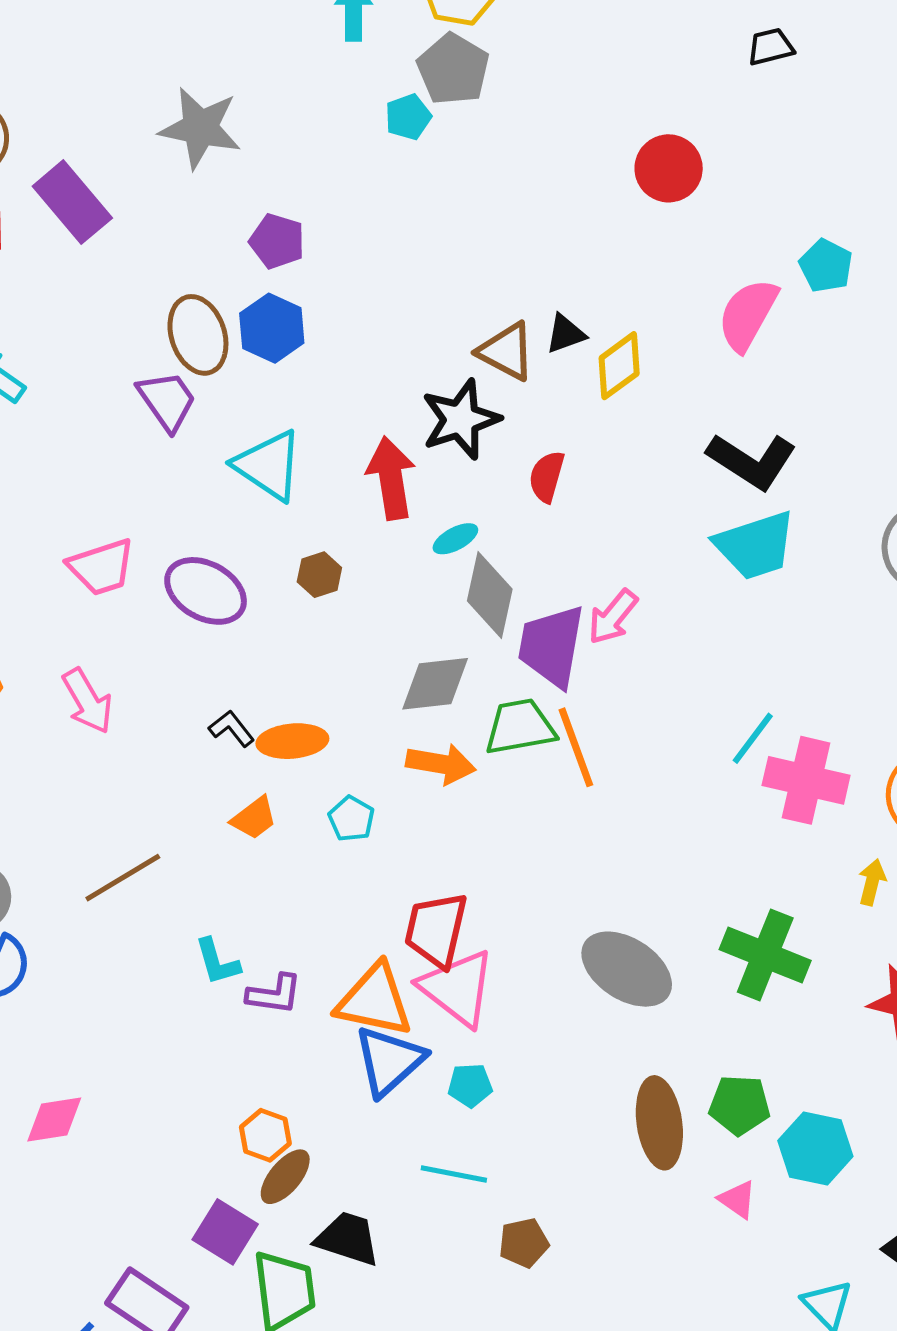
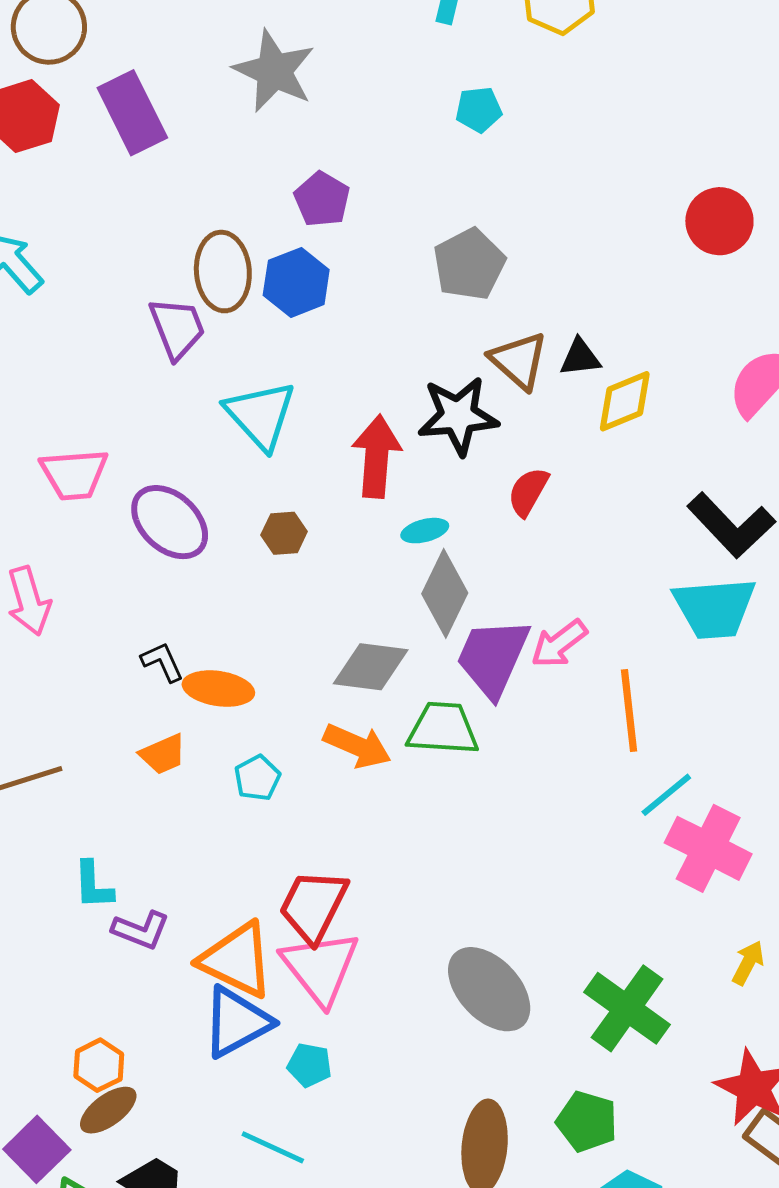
gray pentagon: (453, 69) -> (469, 264), moved
orange line: (576, 747) -> (629, 711), moved
green pentagon: (740, 1105) -> (587, 1121), moved

